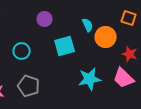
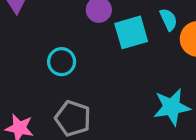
cyan square: (65, 46) -> (131, 32), moved

